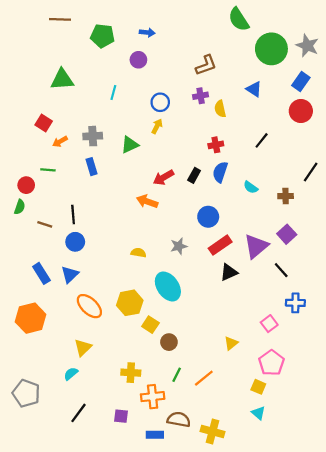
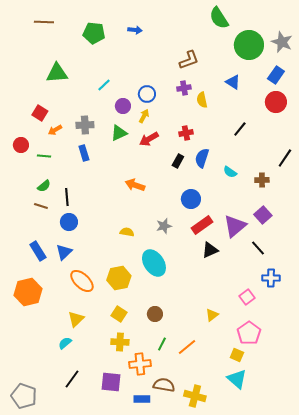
brown line: (60, 19) -> (44, 22), moved
purple circle: (138, 60) -> (123, 106), moved
cyan line: (113, 92) -> (104, 85), turned 32
red cross: (216, 145) -> (186, 133), moved
red arrow: (164, 177) -> (149, 139), moved
red circle: (26, 185) -> (21, 145), moved
green semicircle: (20, 207) -> (44, 186), moved, turned 32
yellow square: (150, 325) -> (119, 314), moved
gray pentagon: (26, 393) -> (24, 396), moved
cyan triangle: (258, 413) -> (237, 379), size x1.5
purple square: (121, 416) -> (111, 382), size x1.5

